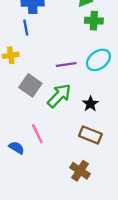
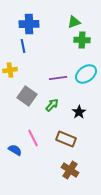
green arrow: (59, 96) -> (52, 105), size x0.6
brown rectangle: (90, 135) -> (66, 139), moved

